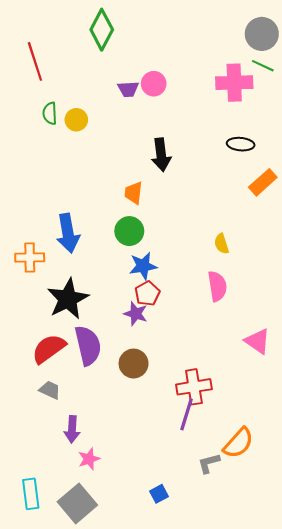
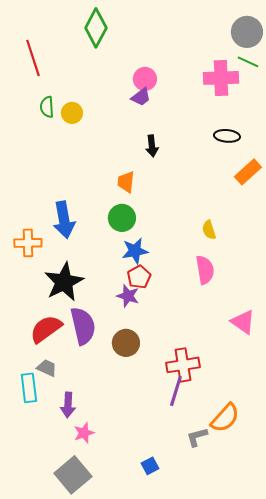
purple trapezoid: (128, 89) -> (141, 97), moved, turned -35
black arrow: (161, 155) -> (152, 146), size x0.7
cyan rectangle: (31, 494) -> (29, 388), moved

